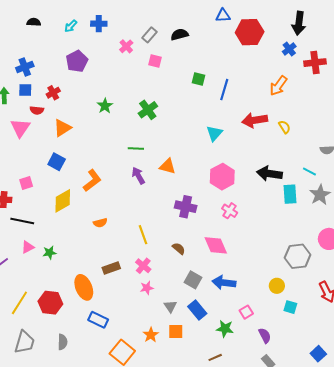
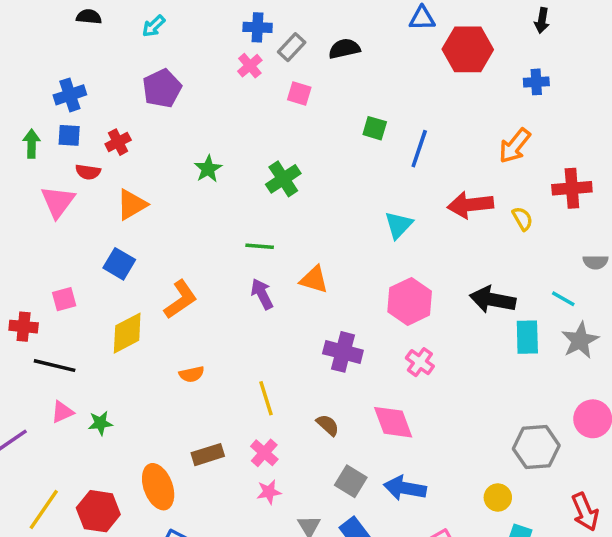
black arrow: (299, 23) -> (542, 21), moved, size x0.6
blue cross: (99, 24) -> (258, 27), moved
blue cross: (289, 49) -> (536, 82), turned 32
red cross: (315, 63) -> (572, 188), moved

